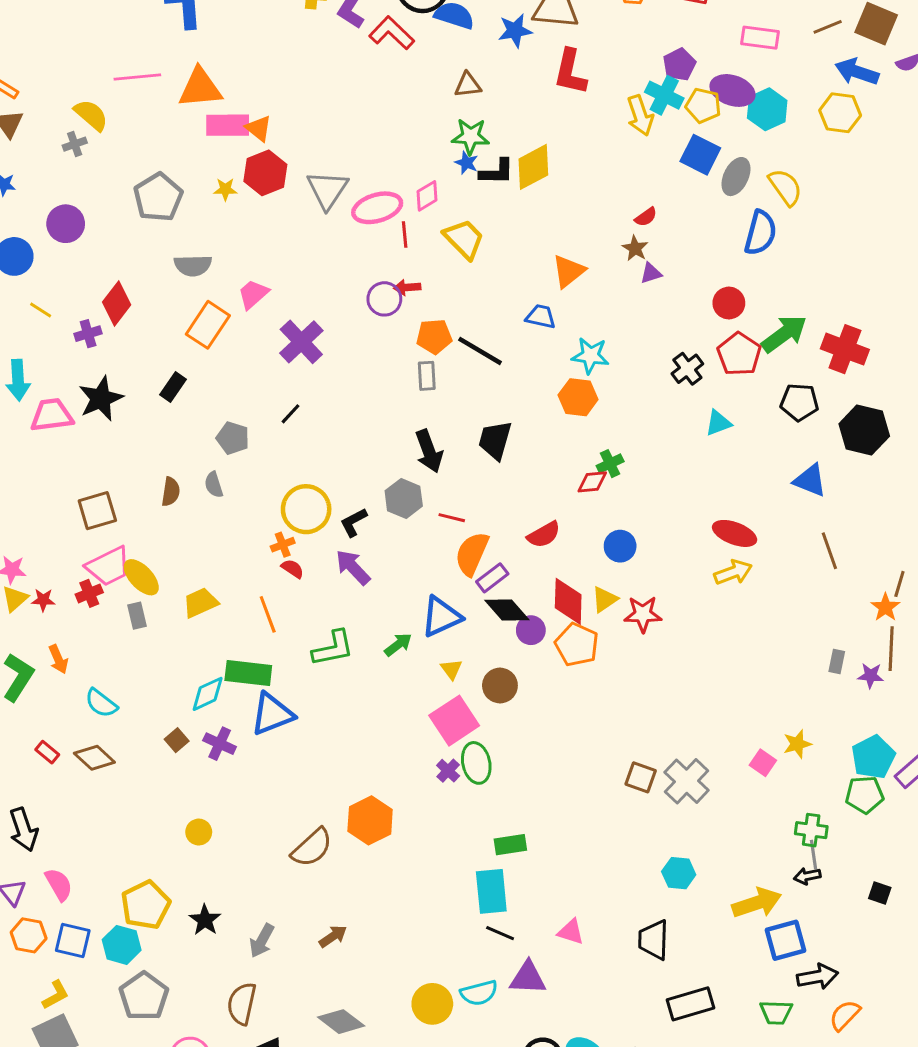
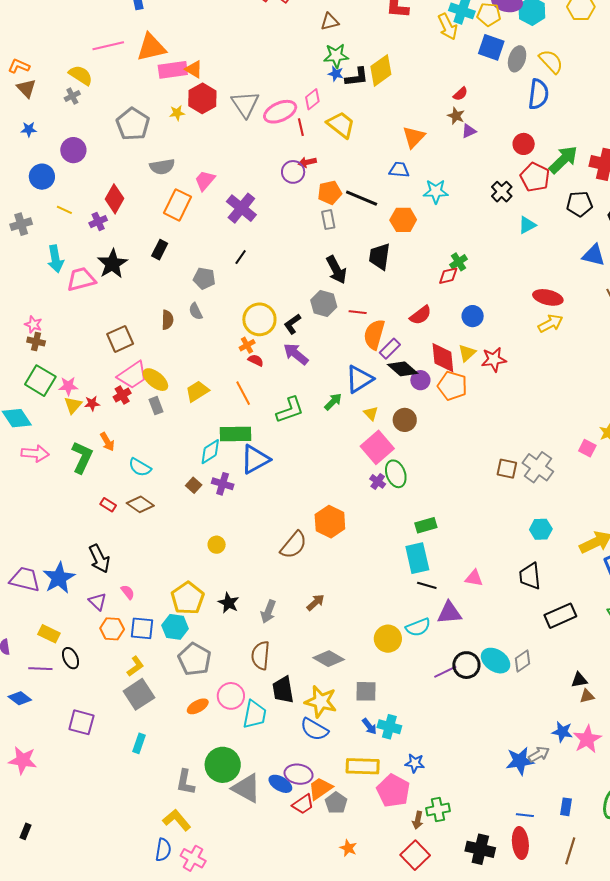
orange hexagon: (578, 397) -> (403, 220), moved
pink semicircle: (59, 884) -> (128, 592), size x0.7

